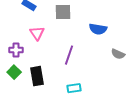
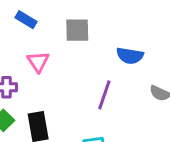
purple line: (69, 55) -> (104, 95), moved

